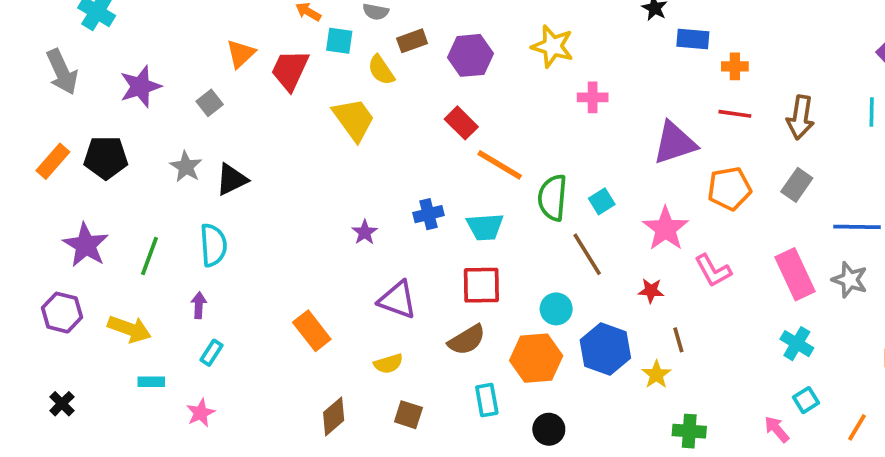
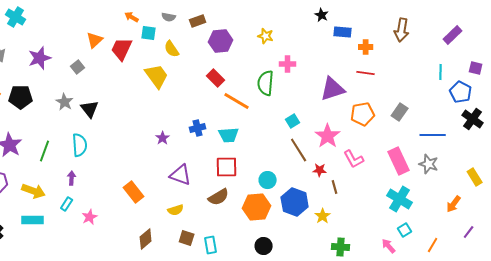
brown rectangle: (412, 41) -> (198, 21), moved
yellow star: (552, 46) -> (266, 36), size x0.7
brown arrow: (800, 117) -> (402, 30), moved
black triangle: (232, 179) -> (90, 109), turned -42
green semicircle: (552, 198) -> (266, 83), moved
brown line: (587, 254) -> (299, 150), moved
brown line: (678, 340) -> (335, 187), moved
cyan cross: (797, 344) -> (400, 199), size x1.4
cyan rectangle: (212, 353) -> (67, 204), moved
cyan rectangle: (151, 382) -> (33, 220), moved, size x1.5
cyan rectangle: (487, 400) -> (211, 245), moved
pink star: (201, 413) -> (90, 217), moved

